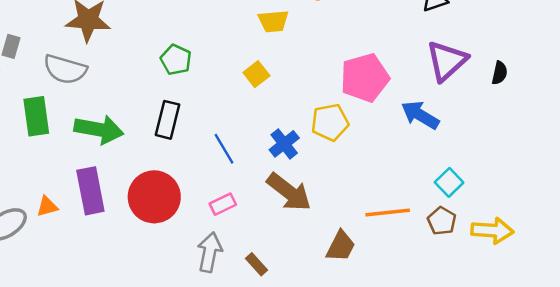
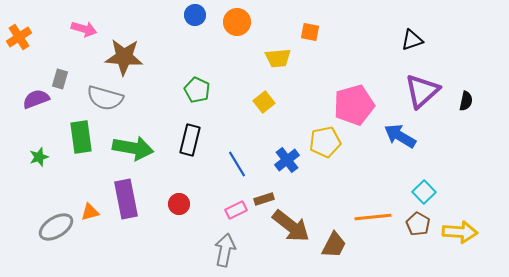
brown arrow: (289, 192) -> (291, 226), moved
red circle: (154, 197) -> (179, 204), size x0.5
brown rectangle: (256, 264) -> (264, 199), moved, turned -66

